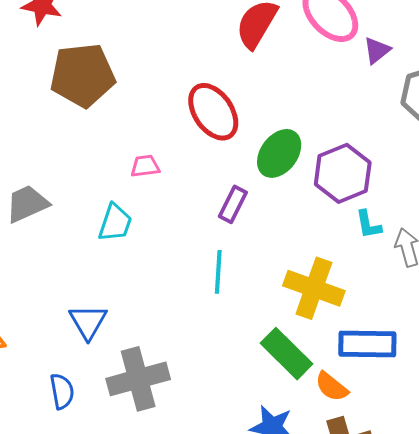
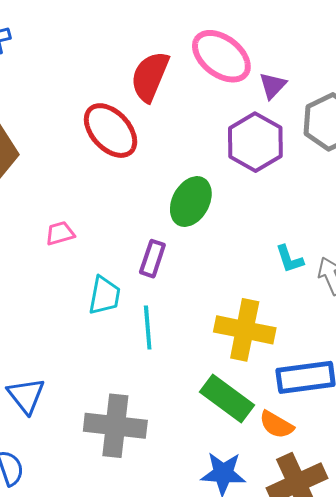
red ellipse: (213, 112) -> (111, 131), moved
purple hexagon: (343, 173) -> (255, 142), moved
cyan trapezoid: (115, 223) -> (105, 295), moved
gray cross: (138, 379) -> (115, 426), moved, turned 30

